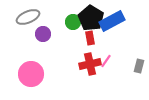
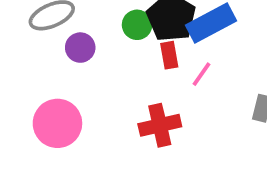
pink line: (106, 61) -> (201, 74), moved
red cross: (90, 64) -> (160, 125), moved

